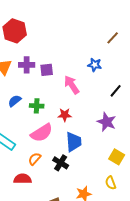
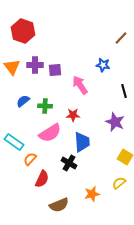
black line: (116, 91) -> (124, 91), turned -56
orange semicircle: (35, 159) -> (30, 159), moved
red semicircle: (23, 179) -> (42, 179), moved, turned 114
yellow semicircle: (111, 183) -> (119, 183), turned 72

